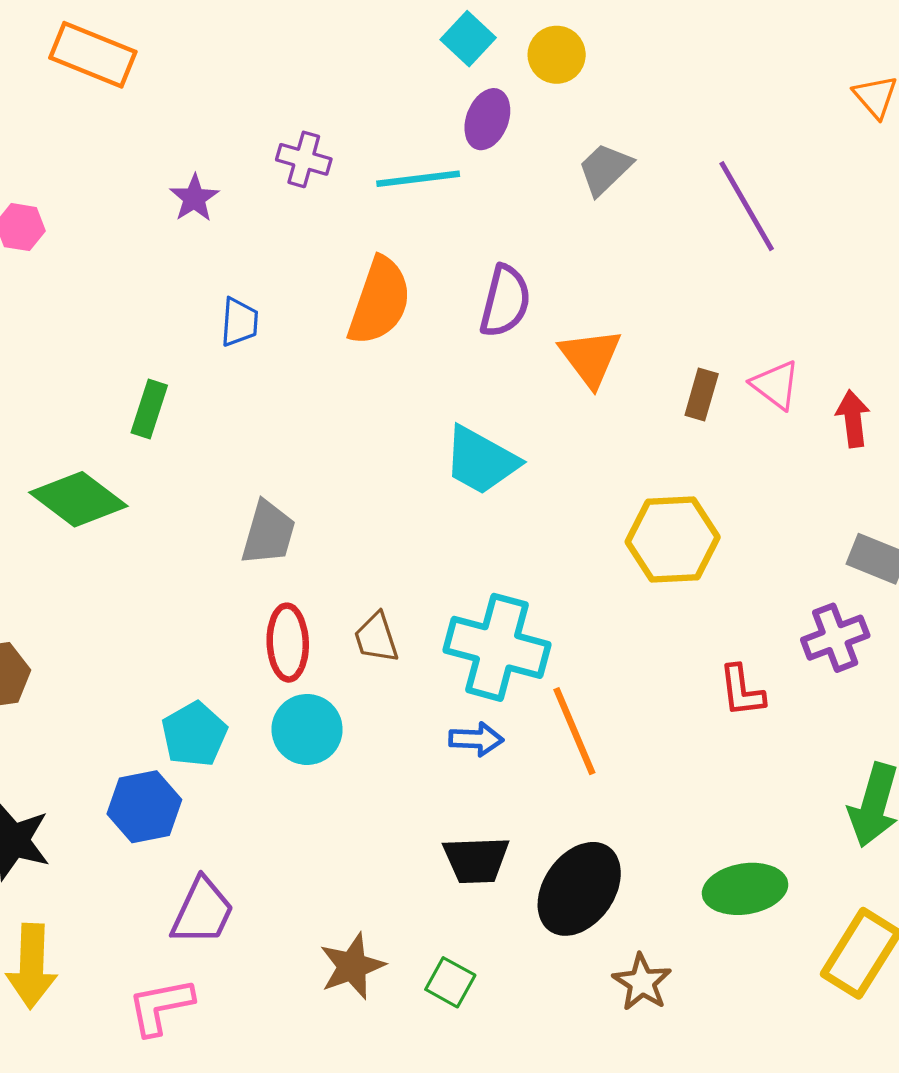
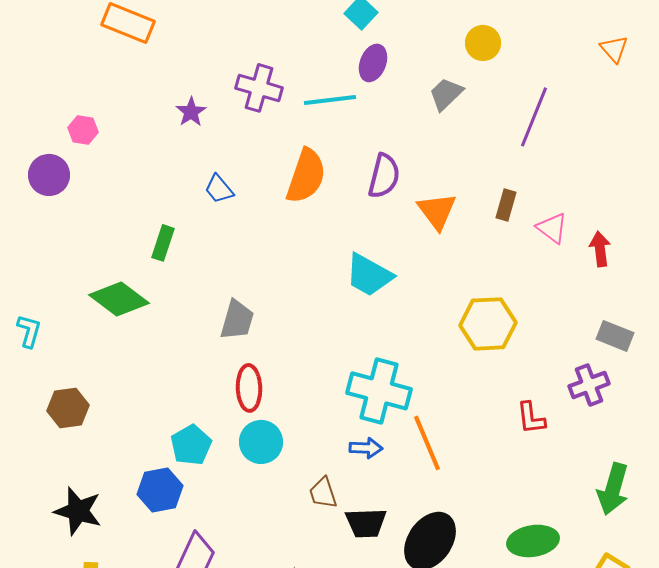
yellow circle: (557, 55) -> (483, 43), moved
purple cross: (304, 159) -> (259, 88), size x1.4
purple line: (747, 206) -> (534, 117), turned 52
blue trapezoid: (239, 322) -> (219, 189), turned 136
brown rectangle: (702, 395) -> (506, 205), moved
brown trapezoid: (376, 638) -> (323, 493), moved

